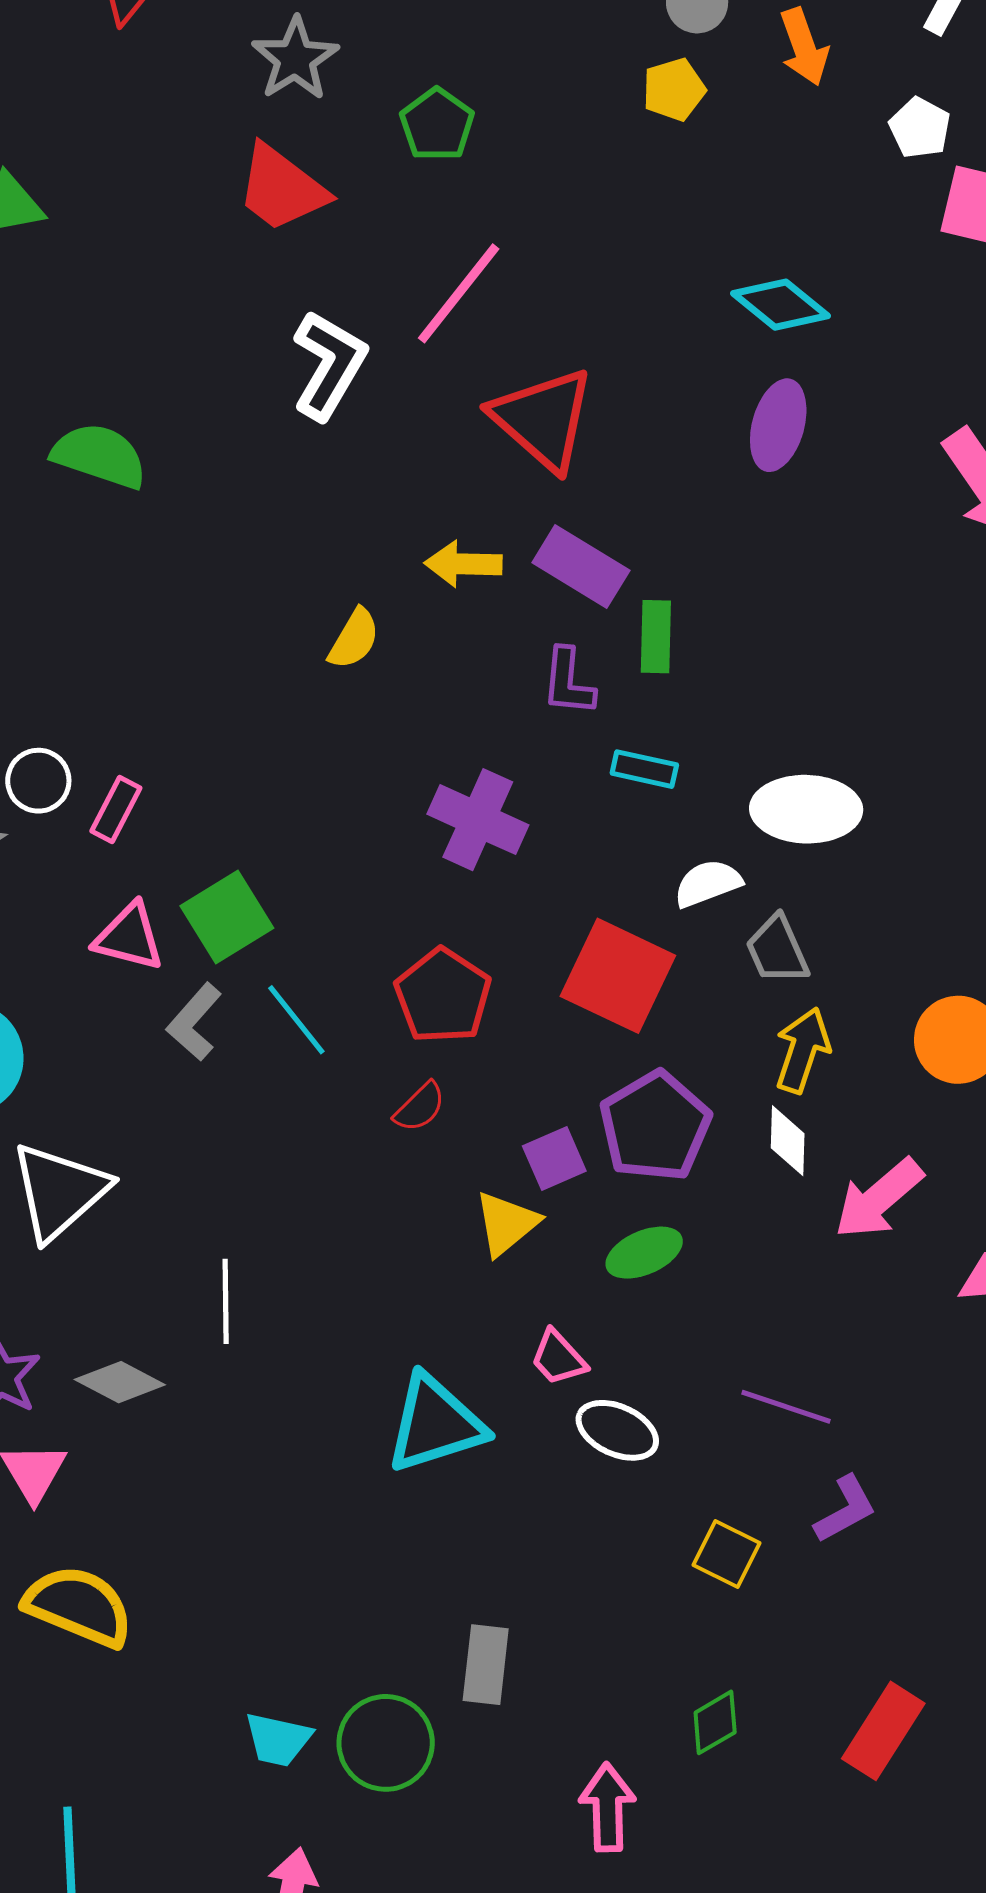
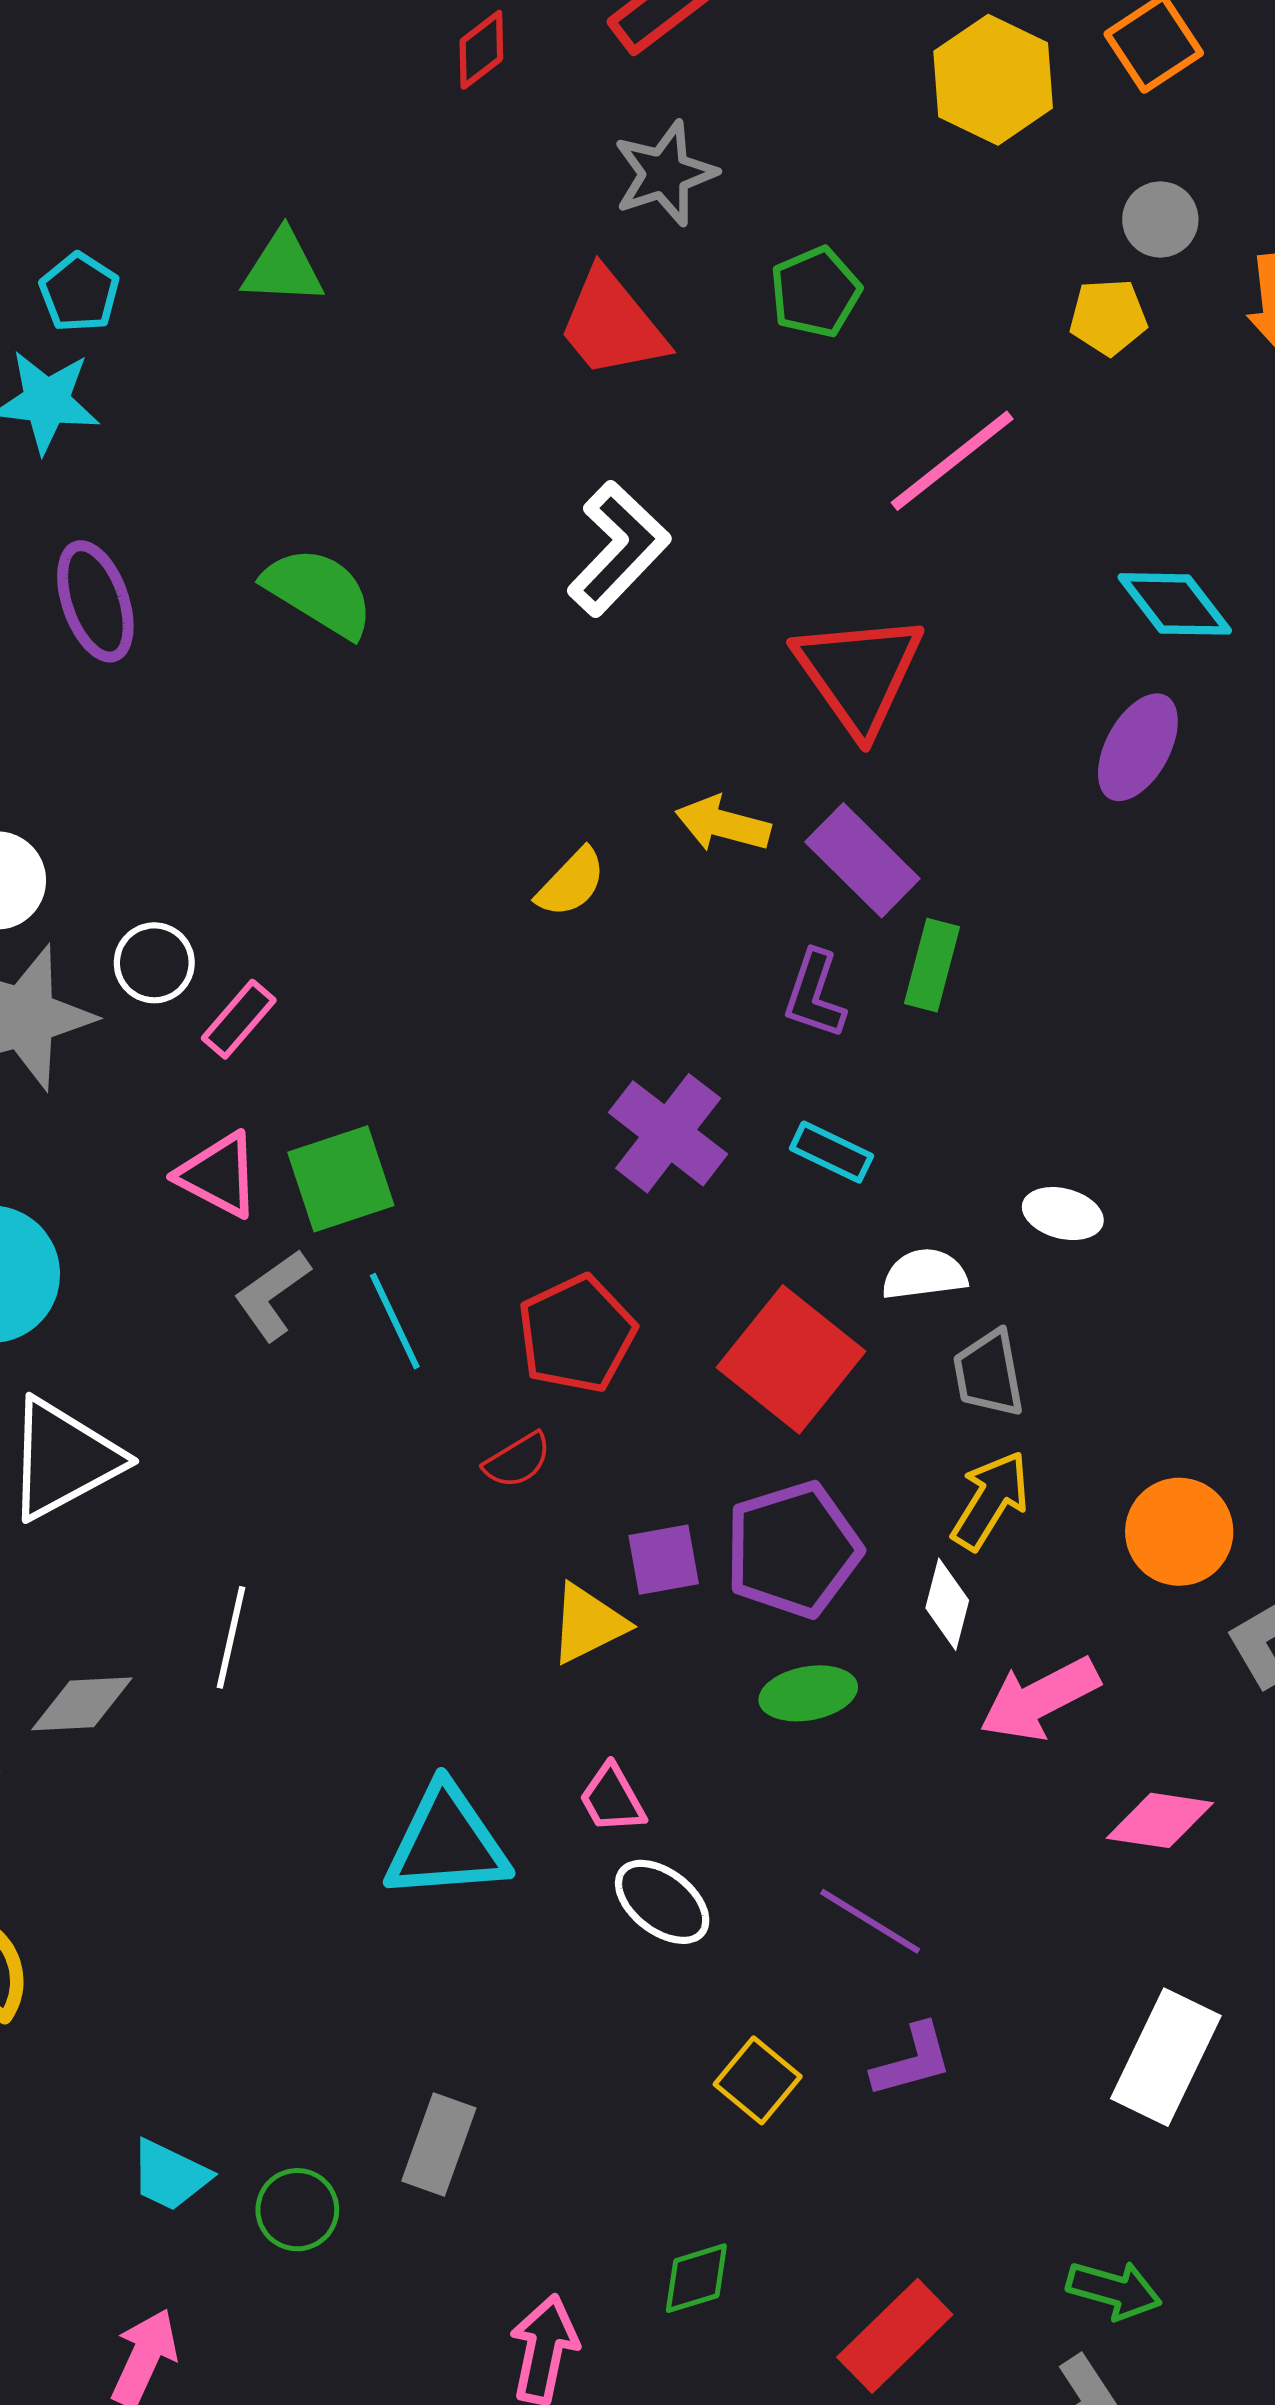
pink line: (459, 293) -> (952, 461), moved
cyan rectangle: (644, 769) -> (831, 1152), moved
white ellipse: (806, 809) -> (1063, 1214), size x0.6
green ellipse: (644, 1253) -> (808, 1693), moved
gray diamond: (120, 1382) -> (82, 1704), turned -44
green circle: (386, 1743) -> (297, 2210), size x0.7

